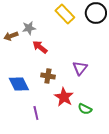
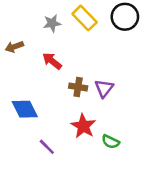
gray star: (29, 28) -> (52, 23), moved
brown cross: (48, 76) -> (78, 87), moved
purple line: (36, 113) -> (47, 147), turned -32

